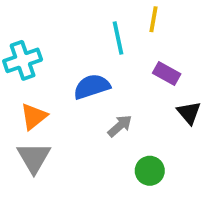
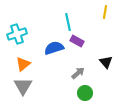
yellow line: (153, 19) -> (105, 12), moved
purple rectangle: (167, 73) -> (77, 41), moved
gray arrow: (120, 126) -> (78, 73), moved

